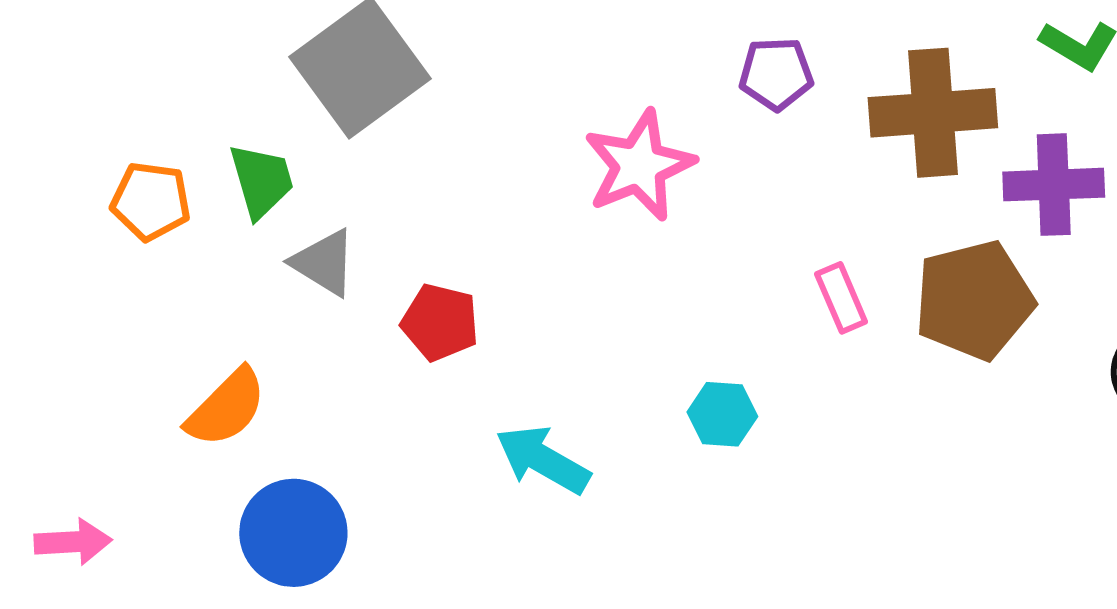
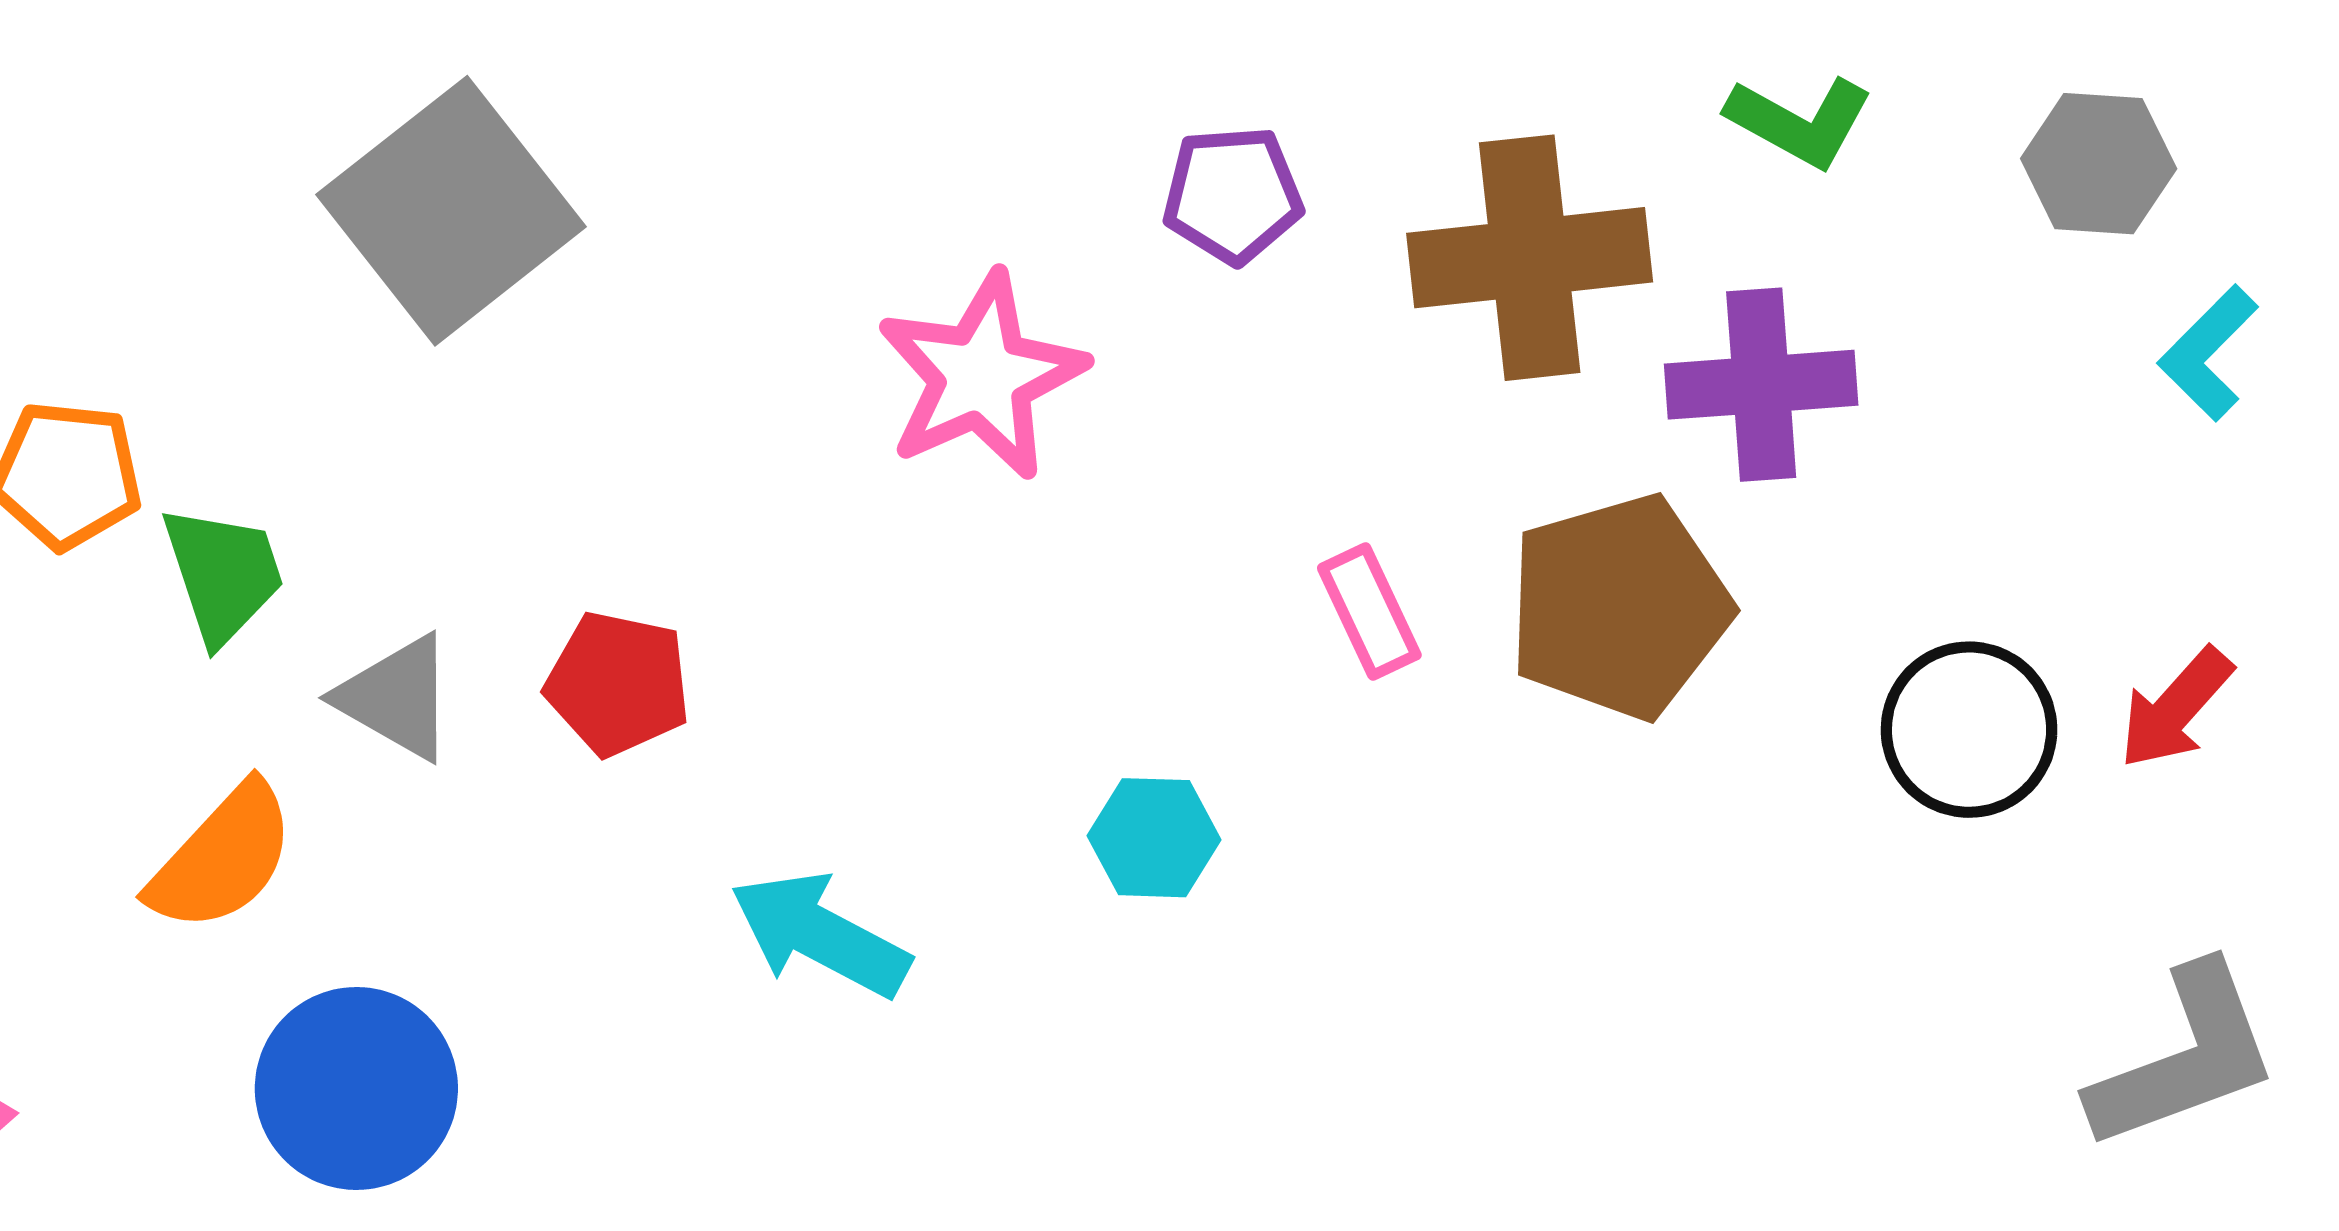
green trapezoid: (261, 181) -> (223, 574), moved
gray triangle: (324, 263) -> (396, 698), moved

